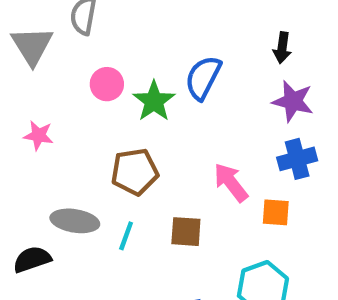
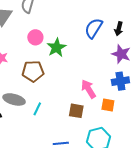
blue semicircle: (203, 78) -> (94, 28), moved
brown pentagon: (135, 172) -> (33, 71), moved
brown square: (186, 232) -> (76, 111), moved

